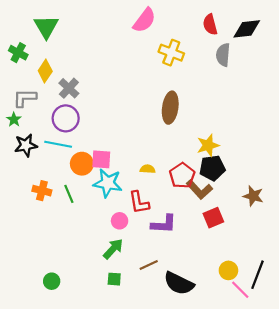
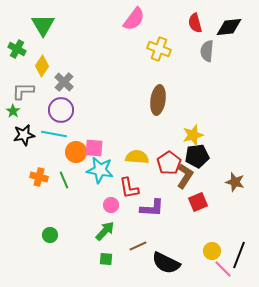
yellow semicircle: (148, 169) -> (137, 157), size x1.6
brown L-shape: (199, 190) -> (185, 176), turned -105
green circle: (52, 281) -> (50, 235), moved

